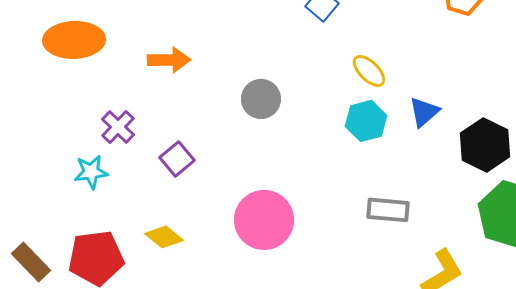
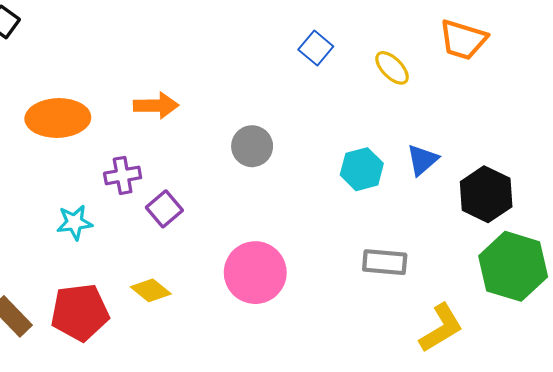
orange ellipse: (74, 40) -> (58, 118), moved
yellow ellipse: (369, 71) -> (392, 68), moved
purple cross: (118, 127) -> (123, 175), moved, turned 36

